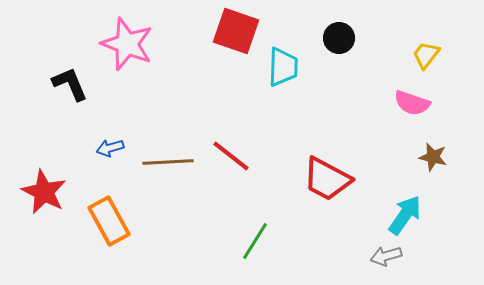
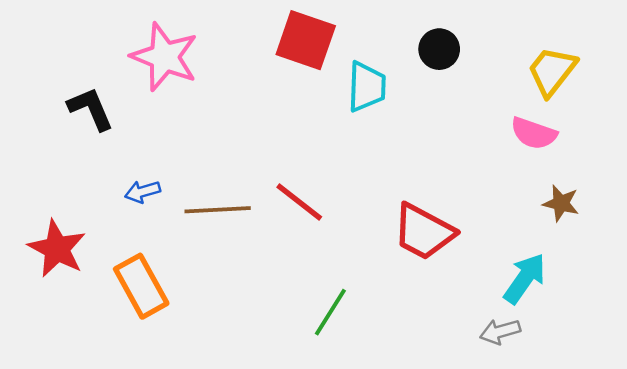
yellow trapezoid: (426, 55) -> (552, 71), size x1.4

